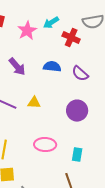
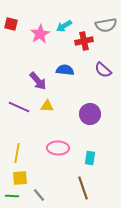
red cross: (71, 38) -> (84, 41), turned -36
purple arrow: (17, 67) -> (38, 81), moved
purple semicircle: (80, 74) -> (103, 70), moved

